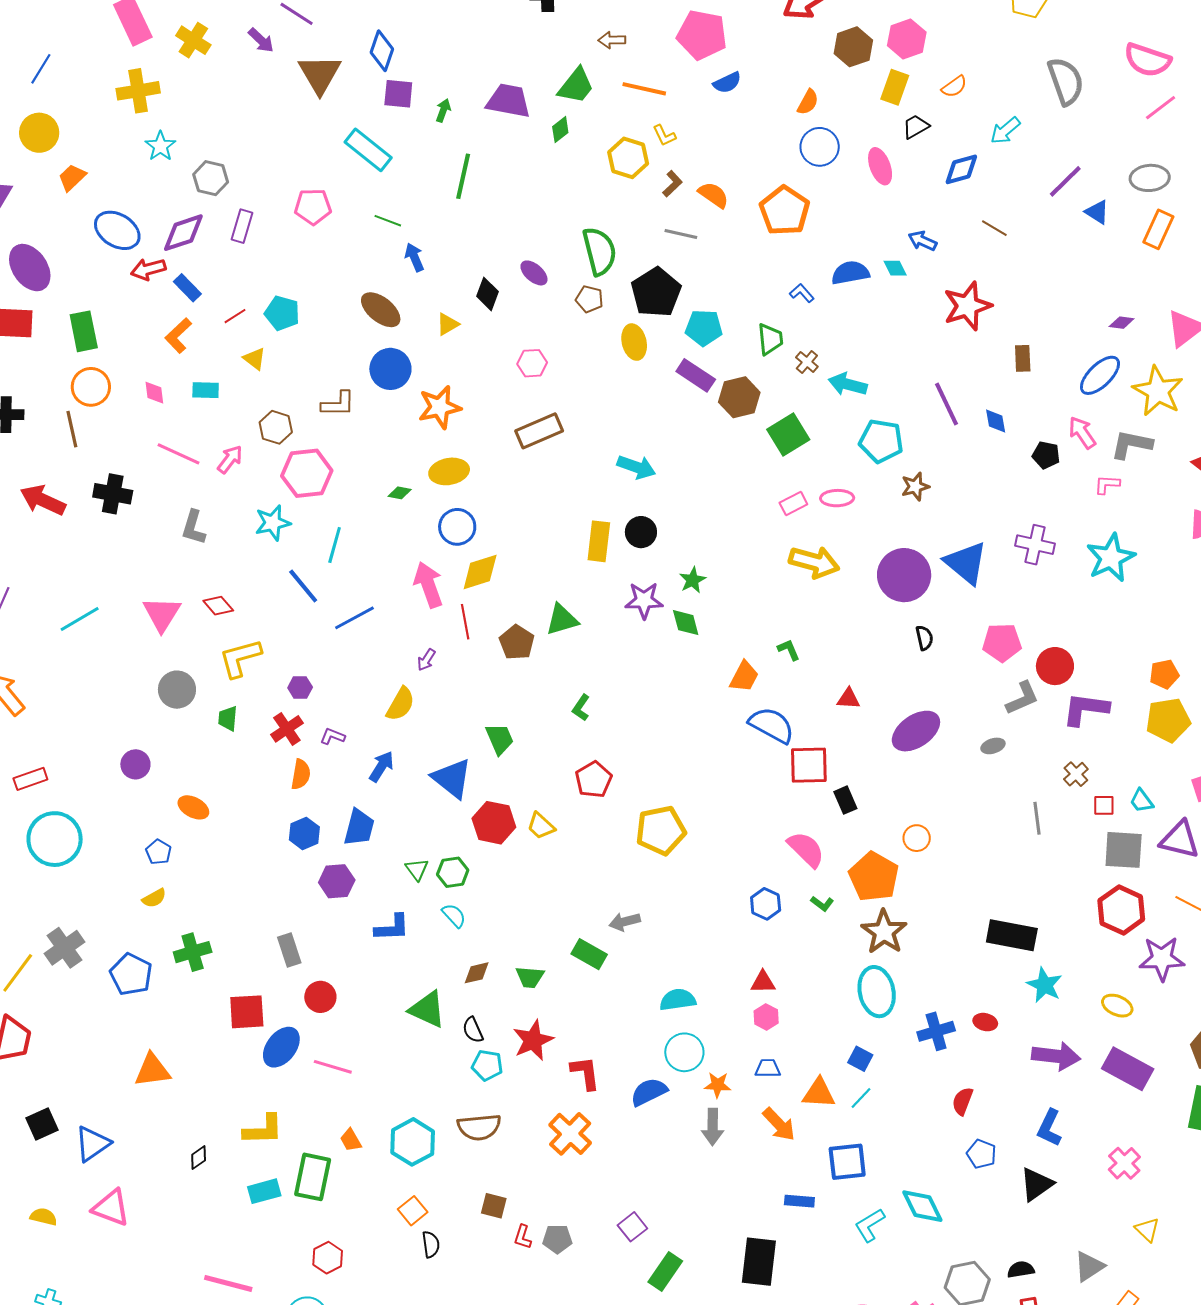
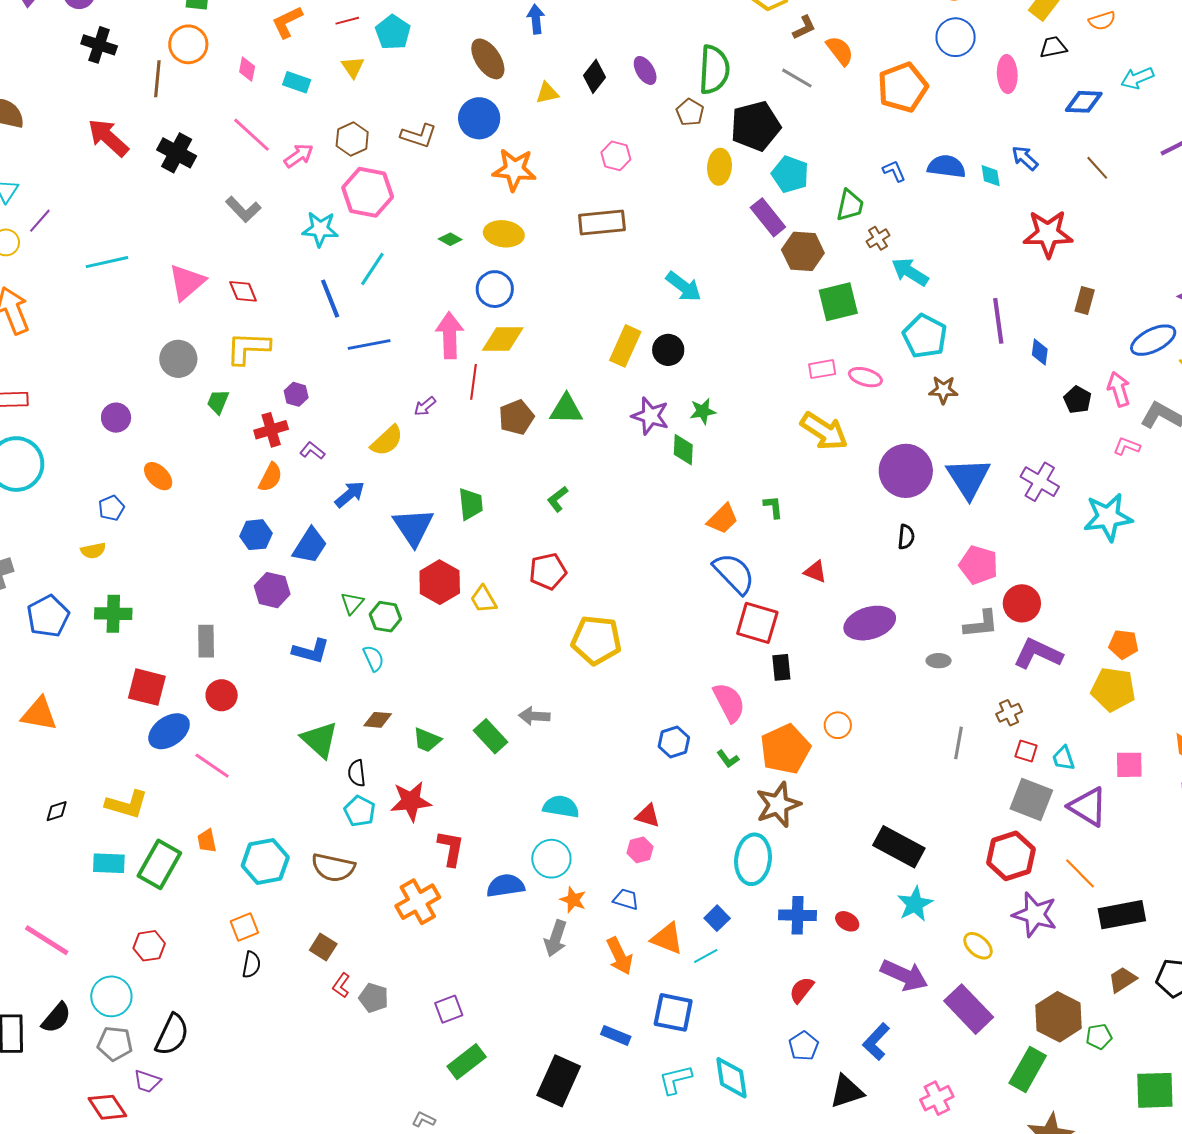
gray L-shape: (193, 527) -> (243, 209), turned -78

